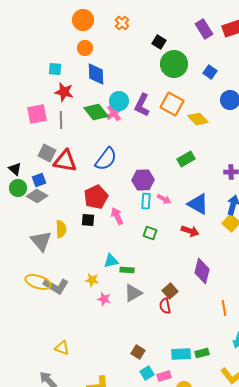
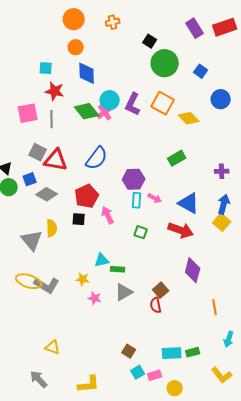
orange cross: (122, 23) -> (113, 22), turned 32
gray diamond: (37, 196) -> (47, 194), moved
red arrow: (190, 231) -> (181, 230), size x1.4

